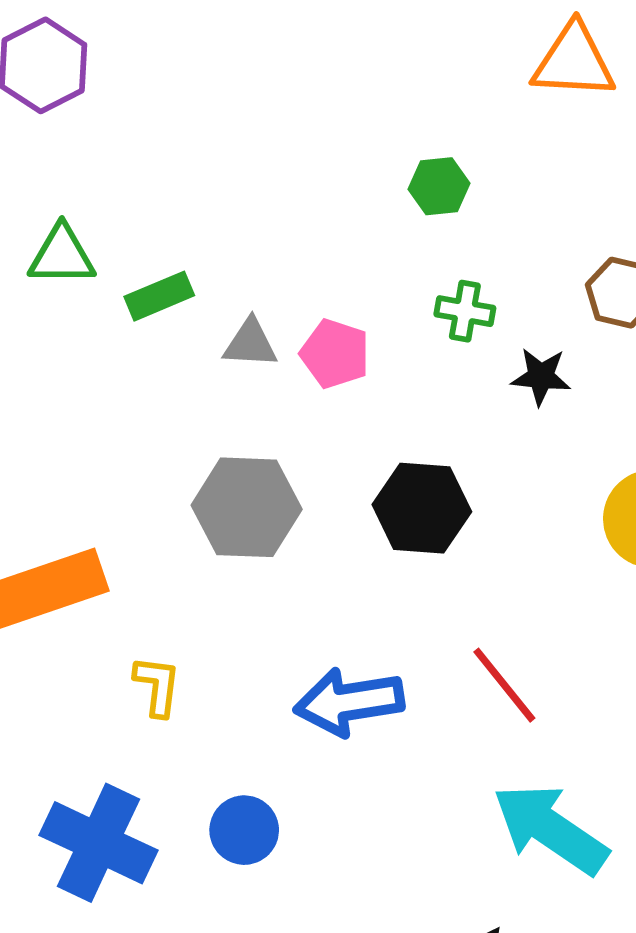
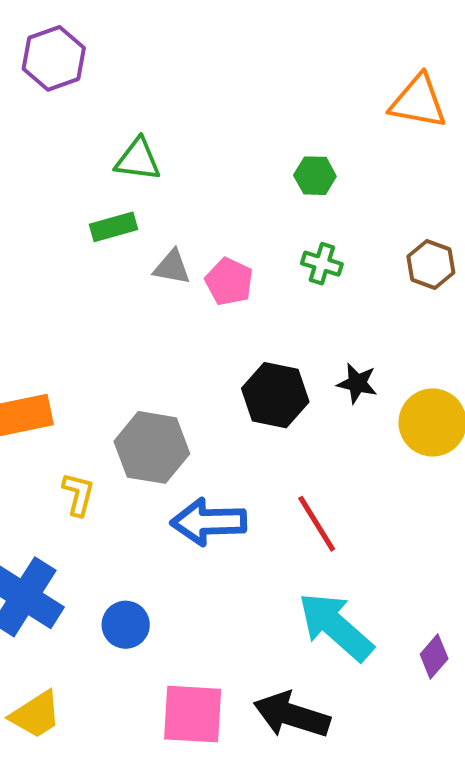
green triangle: (62, 255) -> (138, 160), moved
black star: (541, 377) -> (357, 383), moved
gray hexagon: (247, 507) -> (152, 447), moved
blue circle: (244, 830) -> (126, 625), moved

